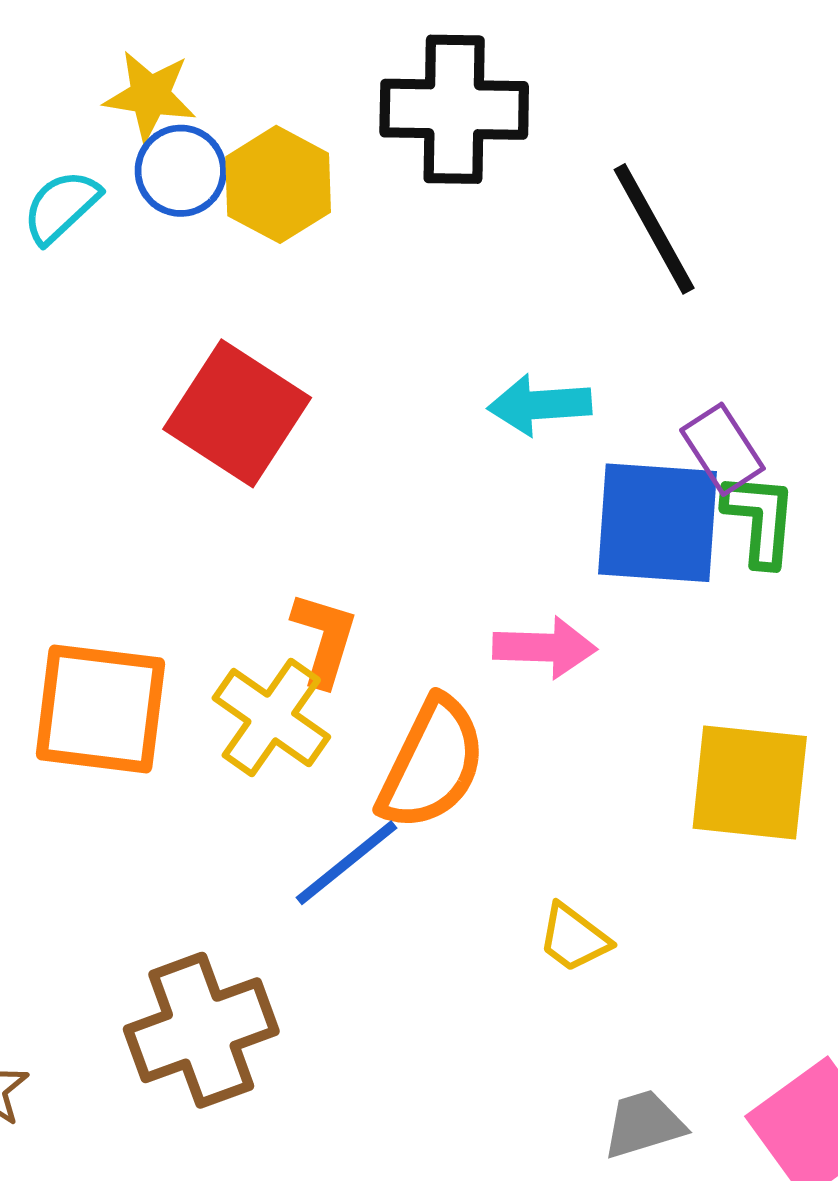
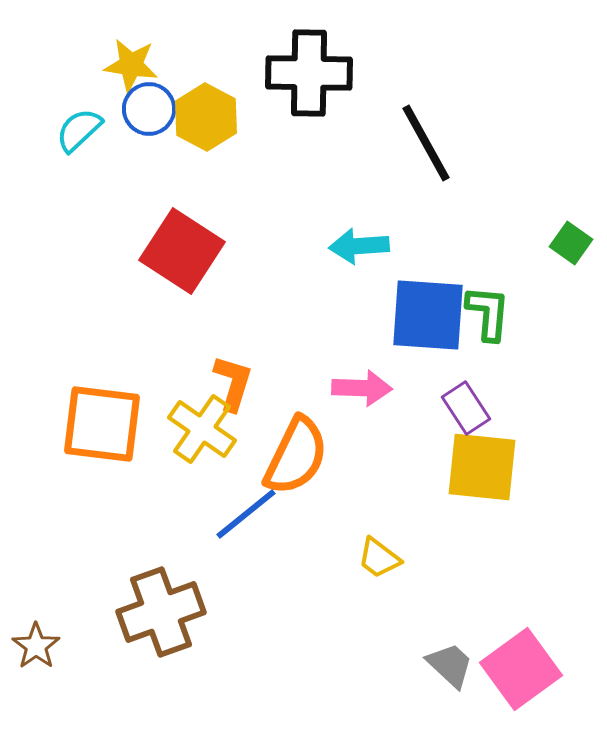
purple rectangle: (722, 449) -> (466, 408), moved
gray trapezoid: (644, 1124) -> (450, 665), moved, turned 60

